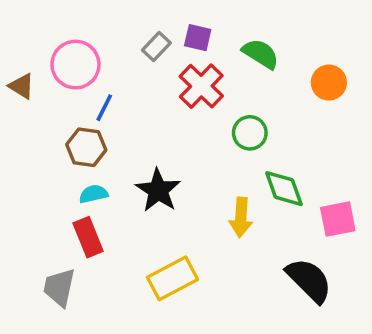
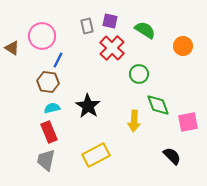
gray rectangle: (156, 47) -> (87, 26), turned -56
black semicircle: (309, 280) -> (172, 156), size x0.7
gray trapezoid: (59, 287) -> (46, 160), moved

